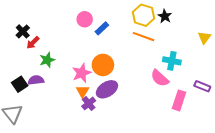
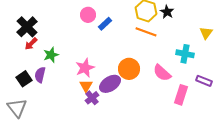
black cross: (23, 31) -> (27, 27), size x1.5
red arrow: (33, 43) -> (31, 44), moved
cyan cross: (172, 61) -> (185, 54), moved
orange circle: (103, 65) -> (129, 69), moved
purple semicircle: (36, 80) -> (40, 75), turned -70

